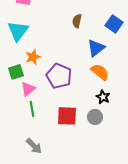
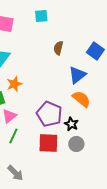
purple pentagon: (59, 76) -> (49, 114), moved
black star: (103, 97) -> (71, 124), moved
green line: (32, 109) -> (13, 136), turned 35

